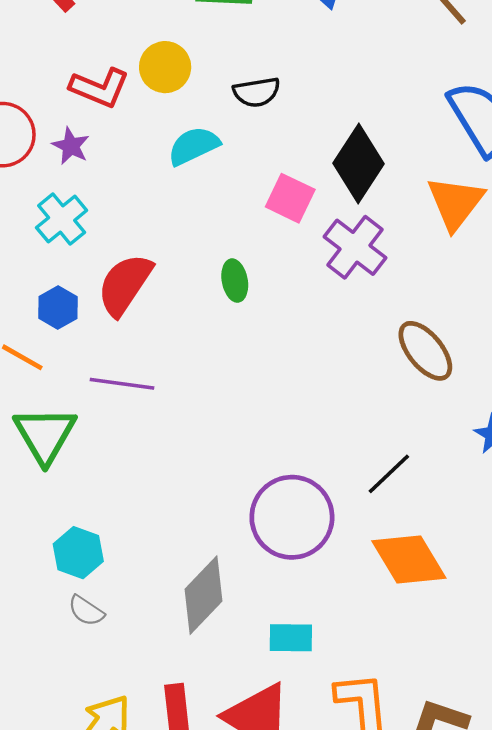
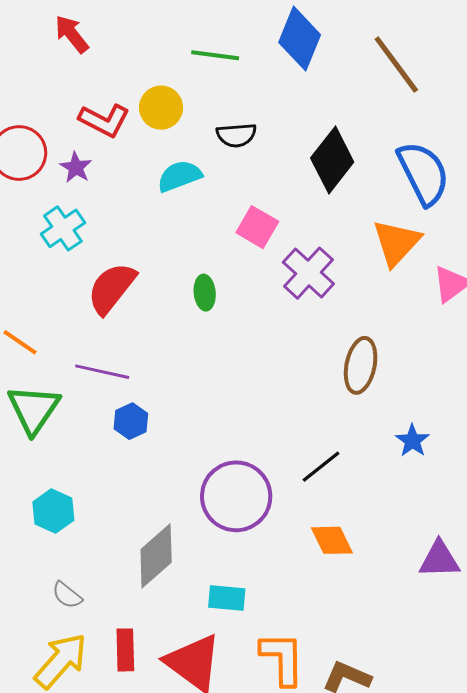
black diamond: (359, 163) -> (332, 160), moved
blue hexagon: (58, 308) -> (131, 421), moved
brown ellipse: (425, 351) -> (361, 365), turned 46
orange diamond: (409, 560) -> (332, 540), size x0.7
gray semicircle: (86, 611) -> (67, 595), moved

